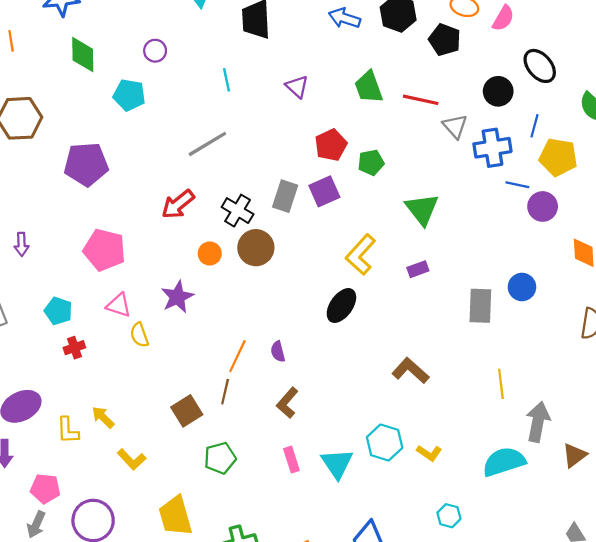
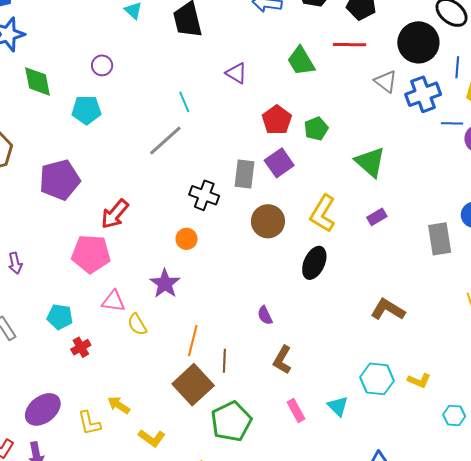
cyan line: (227, 80) -> (184, 102), moved
black circle: (498, 91) -> (418, 42), size x1.5
red line: (421, 100) -> (349, 45), moved
red arrow: (178, 204) -> (115, 214), moved
brown circle: (256, 248) -> (268, 221), moved
orange line: (237, 356) -> (193, 341), moved
brown square: (187, 411) -> (193, 385), size x1.4
green pentagon: (220, 458) -> (231, 422), size x1.4
cyan triangle: (337, 464) -> (338, 406), size x0.7
cyan hexagon: (449, 516) -> (454, 416), moved

